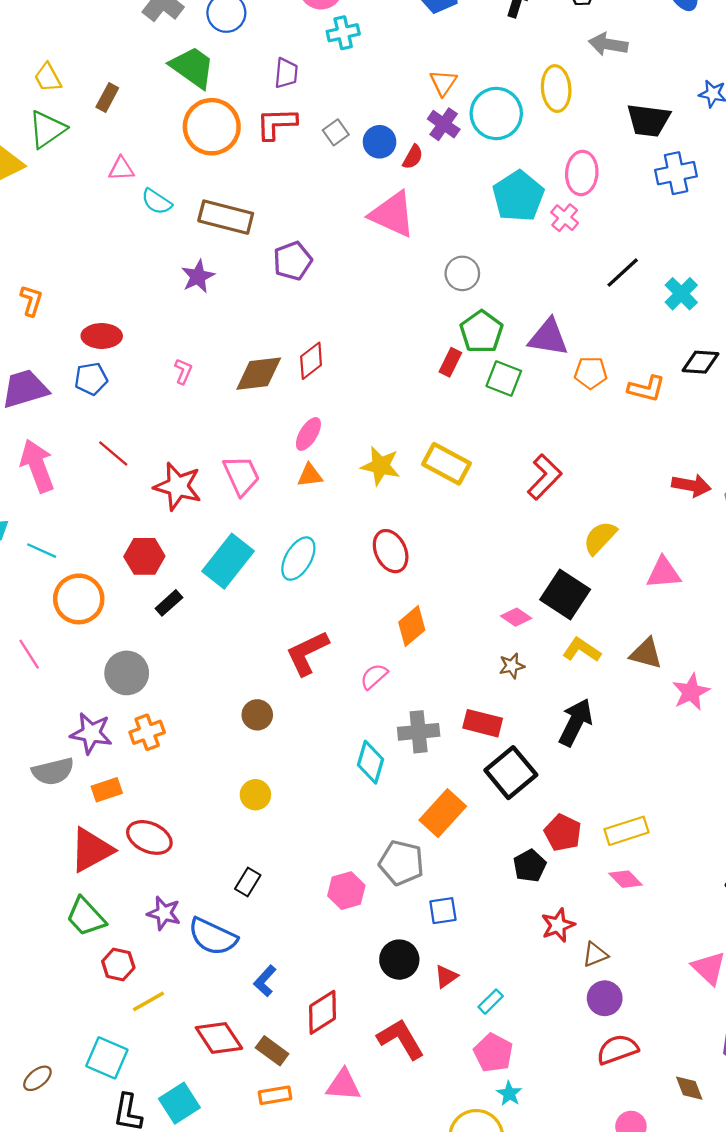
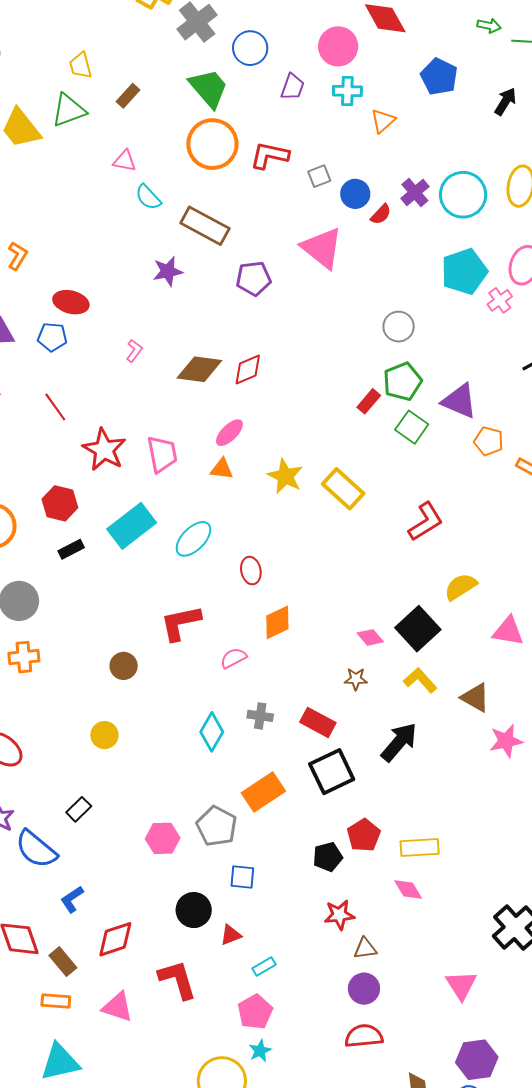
purple trapezoid: (286, 73) -> (293, 87), moved
orange triangle: (443, 83) -> (383, 121), moved
pink triangle: (393, 214) -> (322, 248), moved
red ellipse: (391, 551) -> (251, 571), moved, size x0.7
gray cross: (419, 732) -> (260, 716), size x0.7

